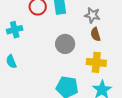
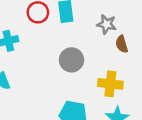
brown semicircle: (96, 34) -> (122, 44), moved

